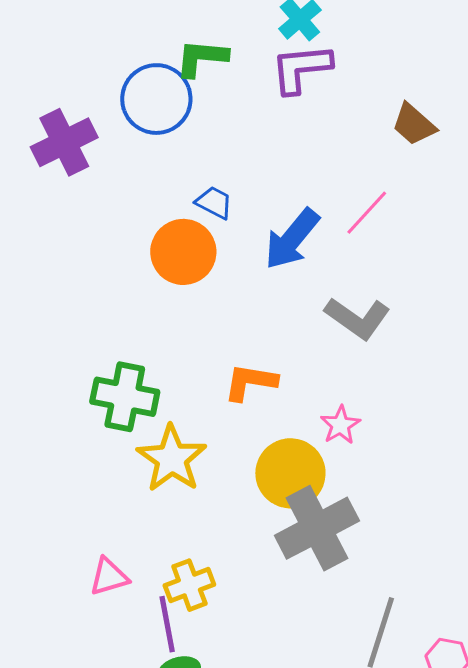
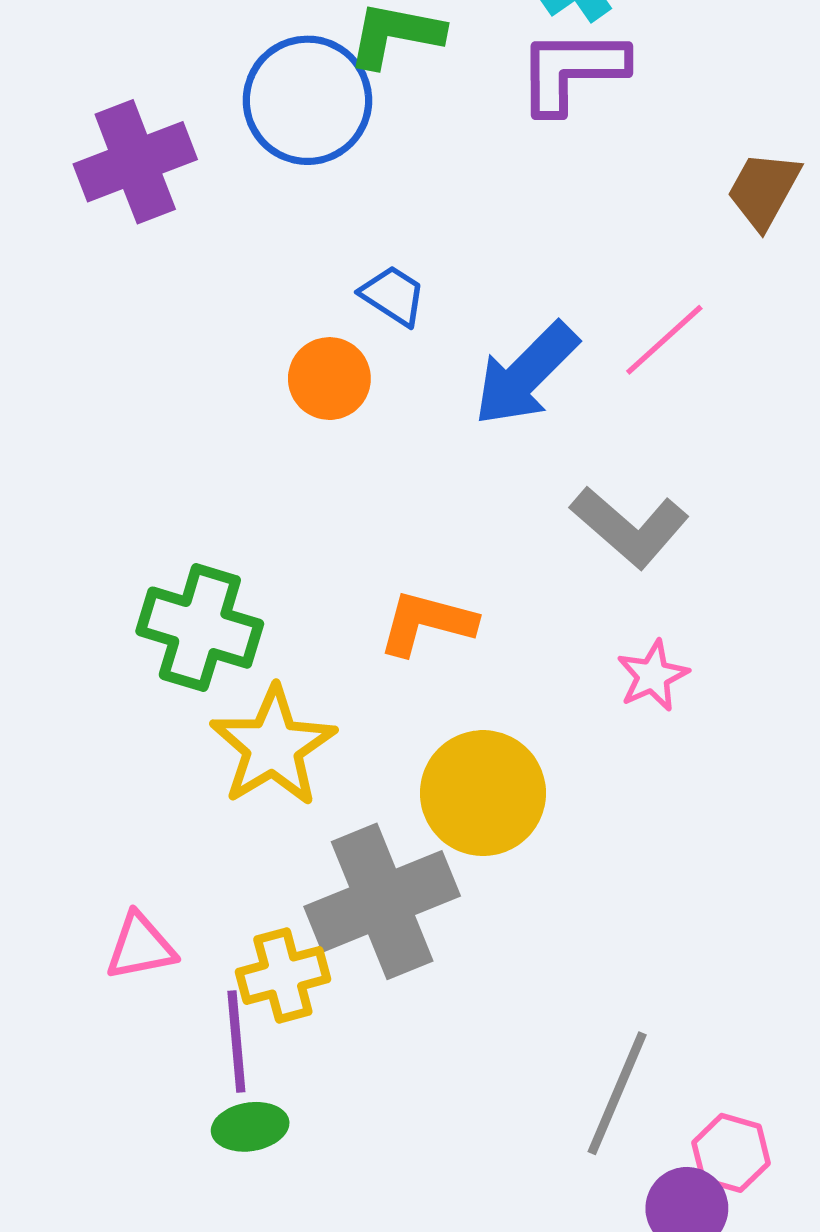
brown trapezoid: (414, 124) -> (764, 190), turned 72
orange circle: (183, 252) -> (329, 379), size x0.7
pink star: (340, 425) -> (653, 676), moved
gray cross: (317, 528) -> (382, 901), moved

